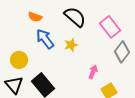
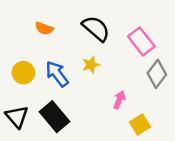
blue arrow: (45, 39) -> (57, 74), moved
yellow circle: (19, 60) -> (23, 73), moved

